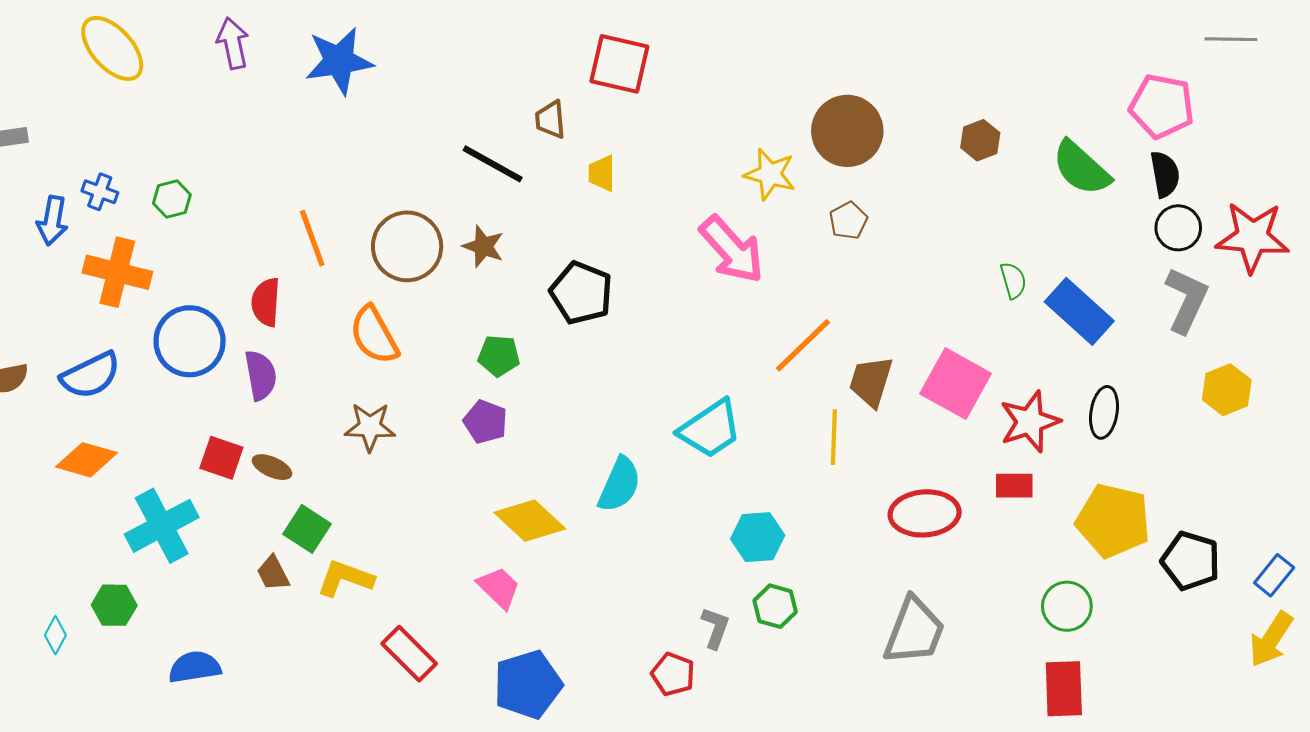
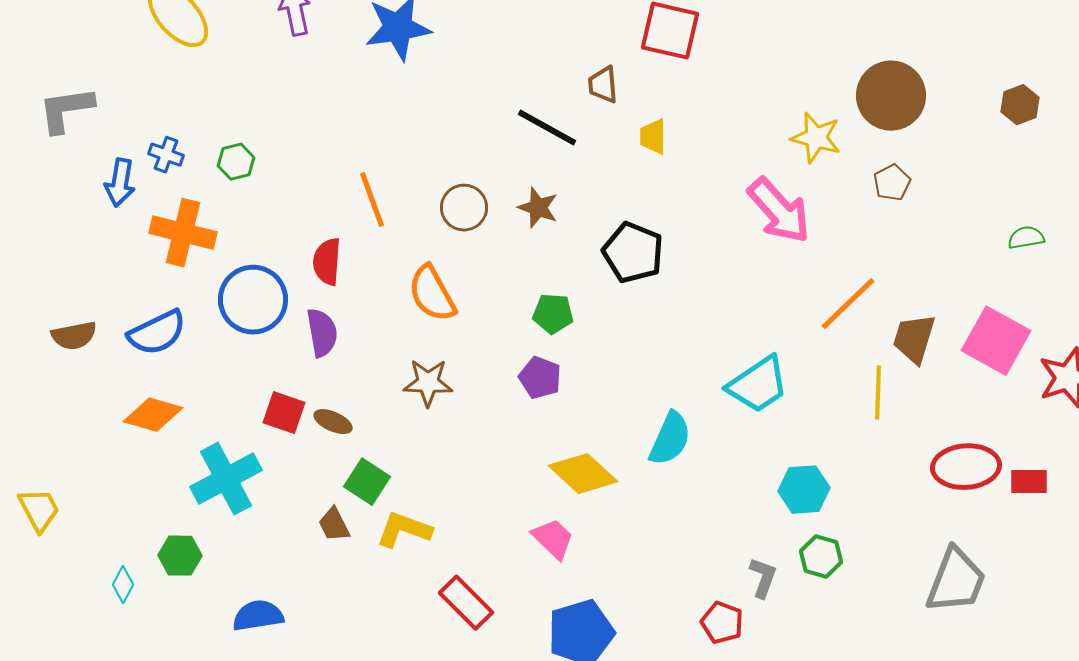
brown circle: (407, 246) -> (464, 208), size x0.7
green semicircle: (1013, 280) -> (1026, 238), moved, turned -84
red rectangle: (1014, 486) -> (1029, 482), moved

